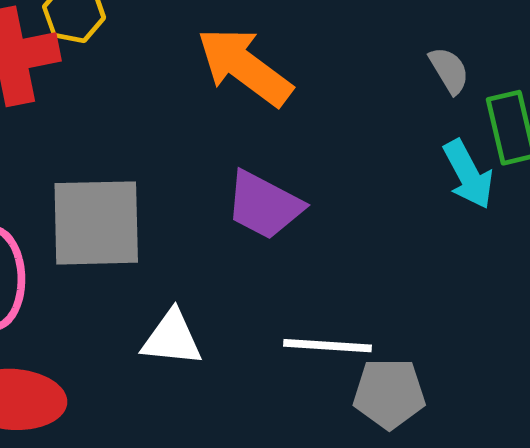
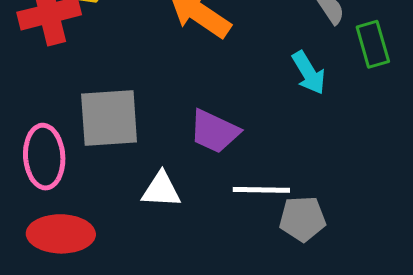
cyan arrow: (468, 174) -> (309, 73), moved
purple trapezoid: (264, 205) -> (214, 131), moved

